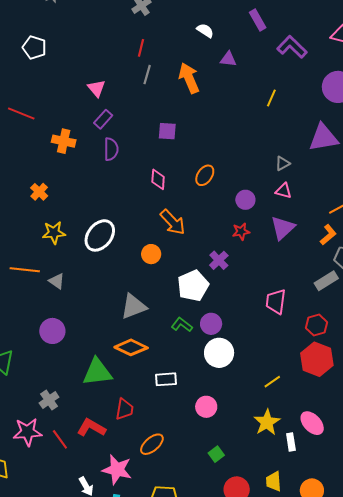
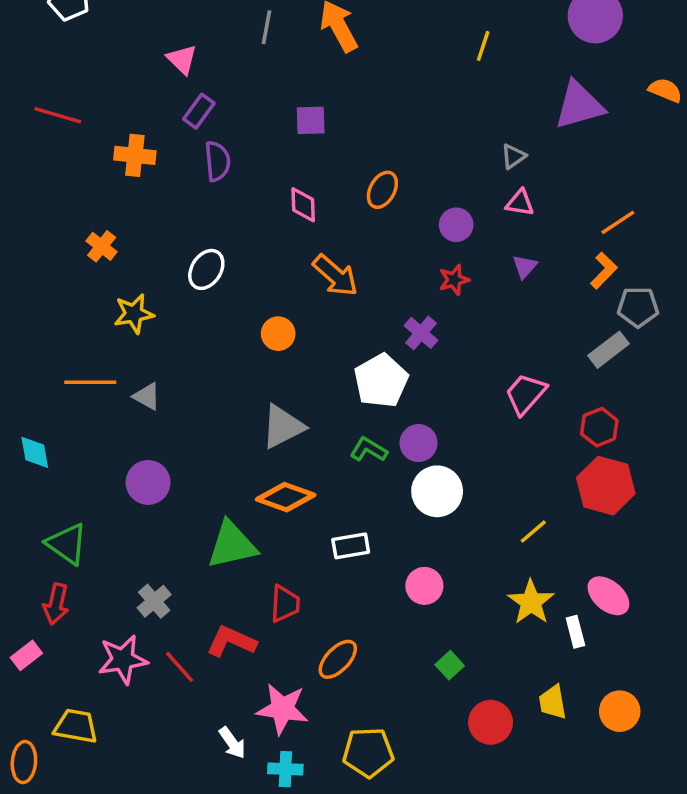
purple triangle: (283, 228) -> (525, 267), size x0.6
white ellipse: (100, 235) -> (206, 269), moved, size x0.7
orange circle: (151, 254) -> (278, 334), moved
pink trapezoid: (276, 302) -> (526, 394), turned 40

